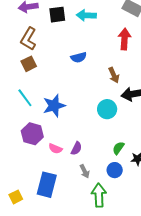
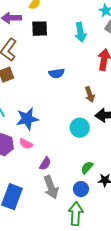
cyan arrow: (86, 15) -> (80, 32), moved, turned -108
pink semicircle: (55, 149) -> (26, 144), moved
gray arrow: (85, 171) -> (51, 187), size x1.6
green arrow: (99, 195) -> (76, 214), moved

